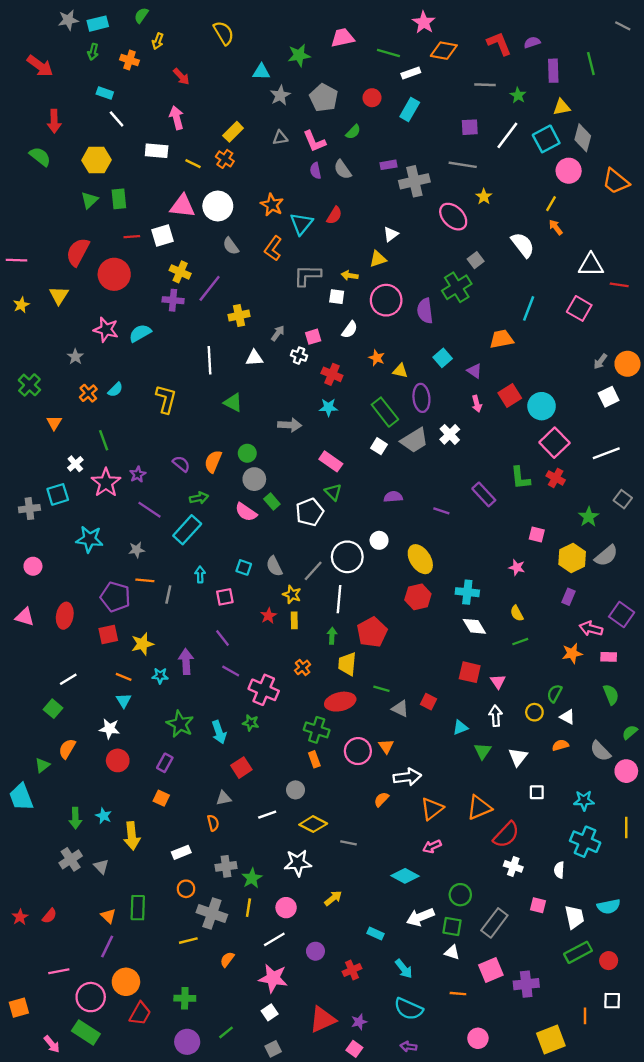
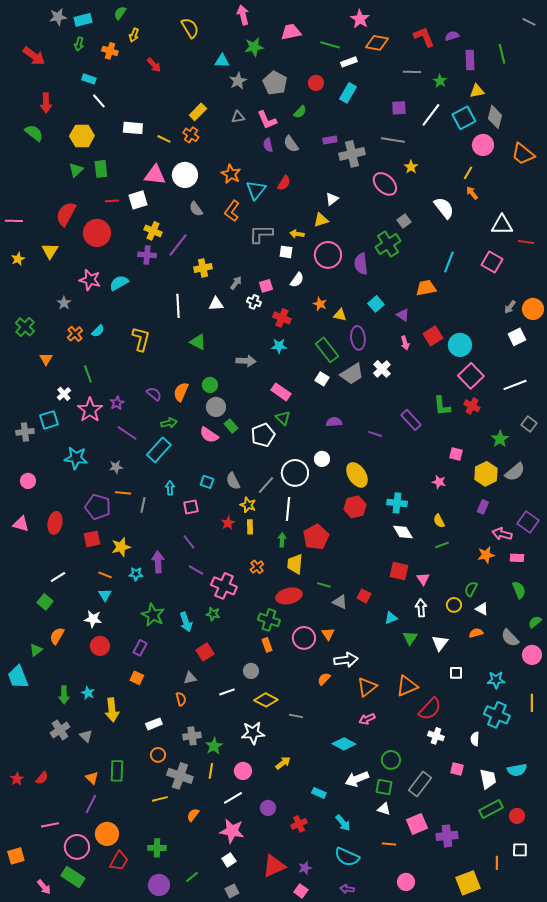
pink arrow: (177, 118) -> (243, 15), moved

